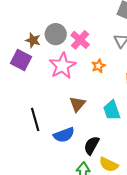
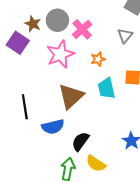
brown triangle: (77, 104) -> (71, 96), size x1.5
cyan trapezoid: (112, 110) -> (106, 88), moved

